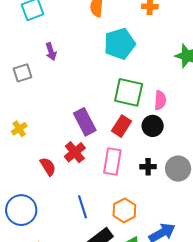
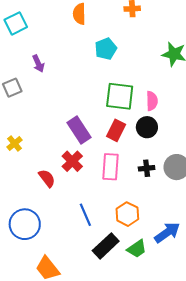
cyan pentagon: (120, 44) -> (106, 49), size x0.7

